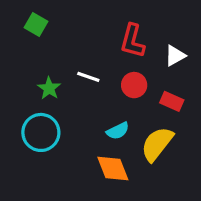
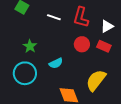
white line: (88, 77) -> (54, 17), moved
red rectangle: (172, 101) -> (104, 46), moved
cyan semicircle: (118, 131) -> (56, 63), moved

